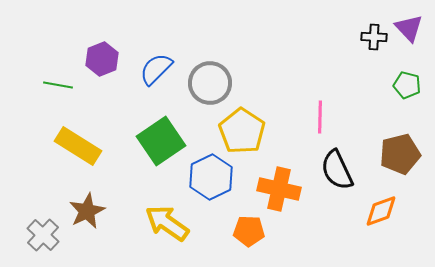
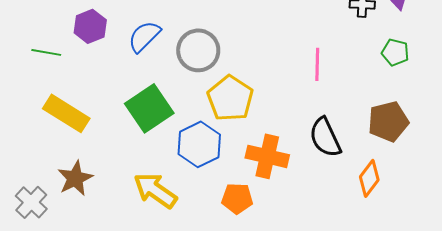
pink line: (320, 117) -> (317, 64), moved
orange diamond: (381, 211) -> (369, 178), turned -33

